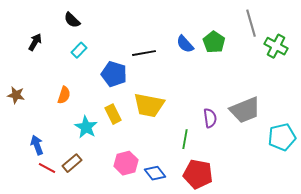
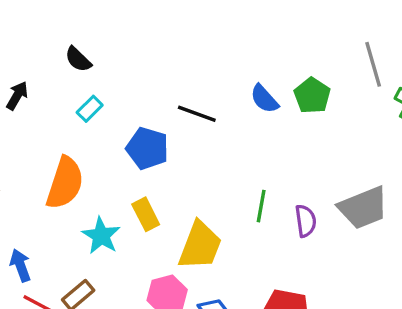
black line: (144, 53) -> (197, 114), turned 30
orange semicircle: (64, 95) -> (65, 183), size x1.8
yellow trapezoid: (149, 105) -> (200, 246), moved, turned -80
green line: (185, 139) -> (261, 206), moved

